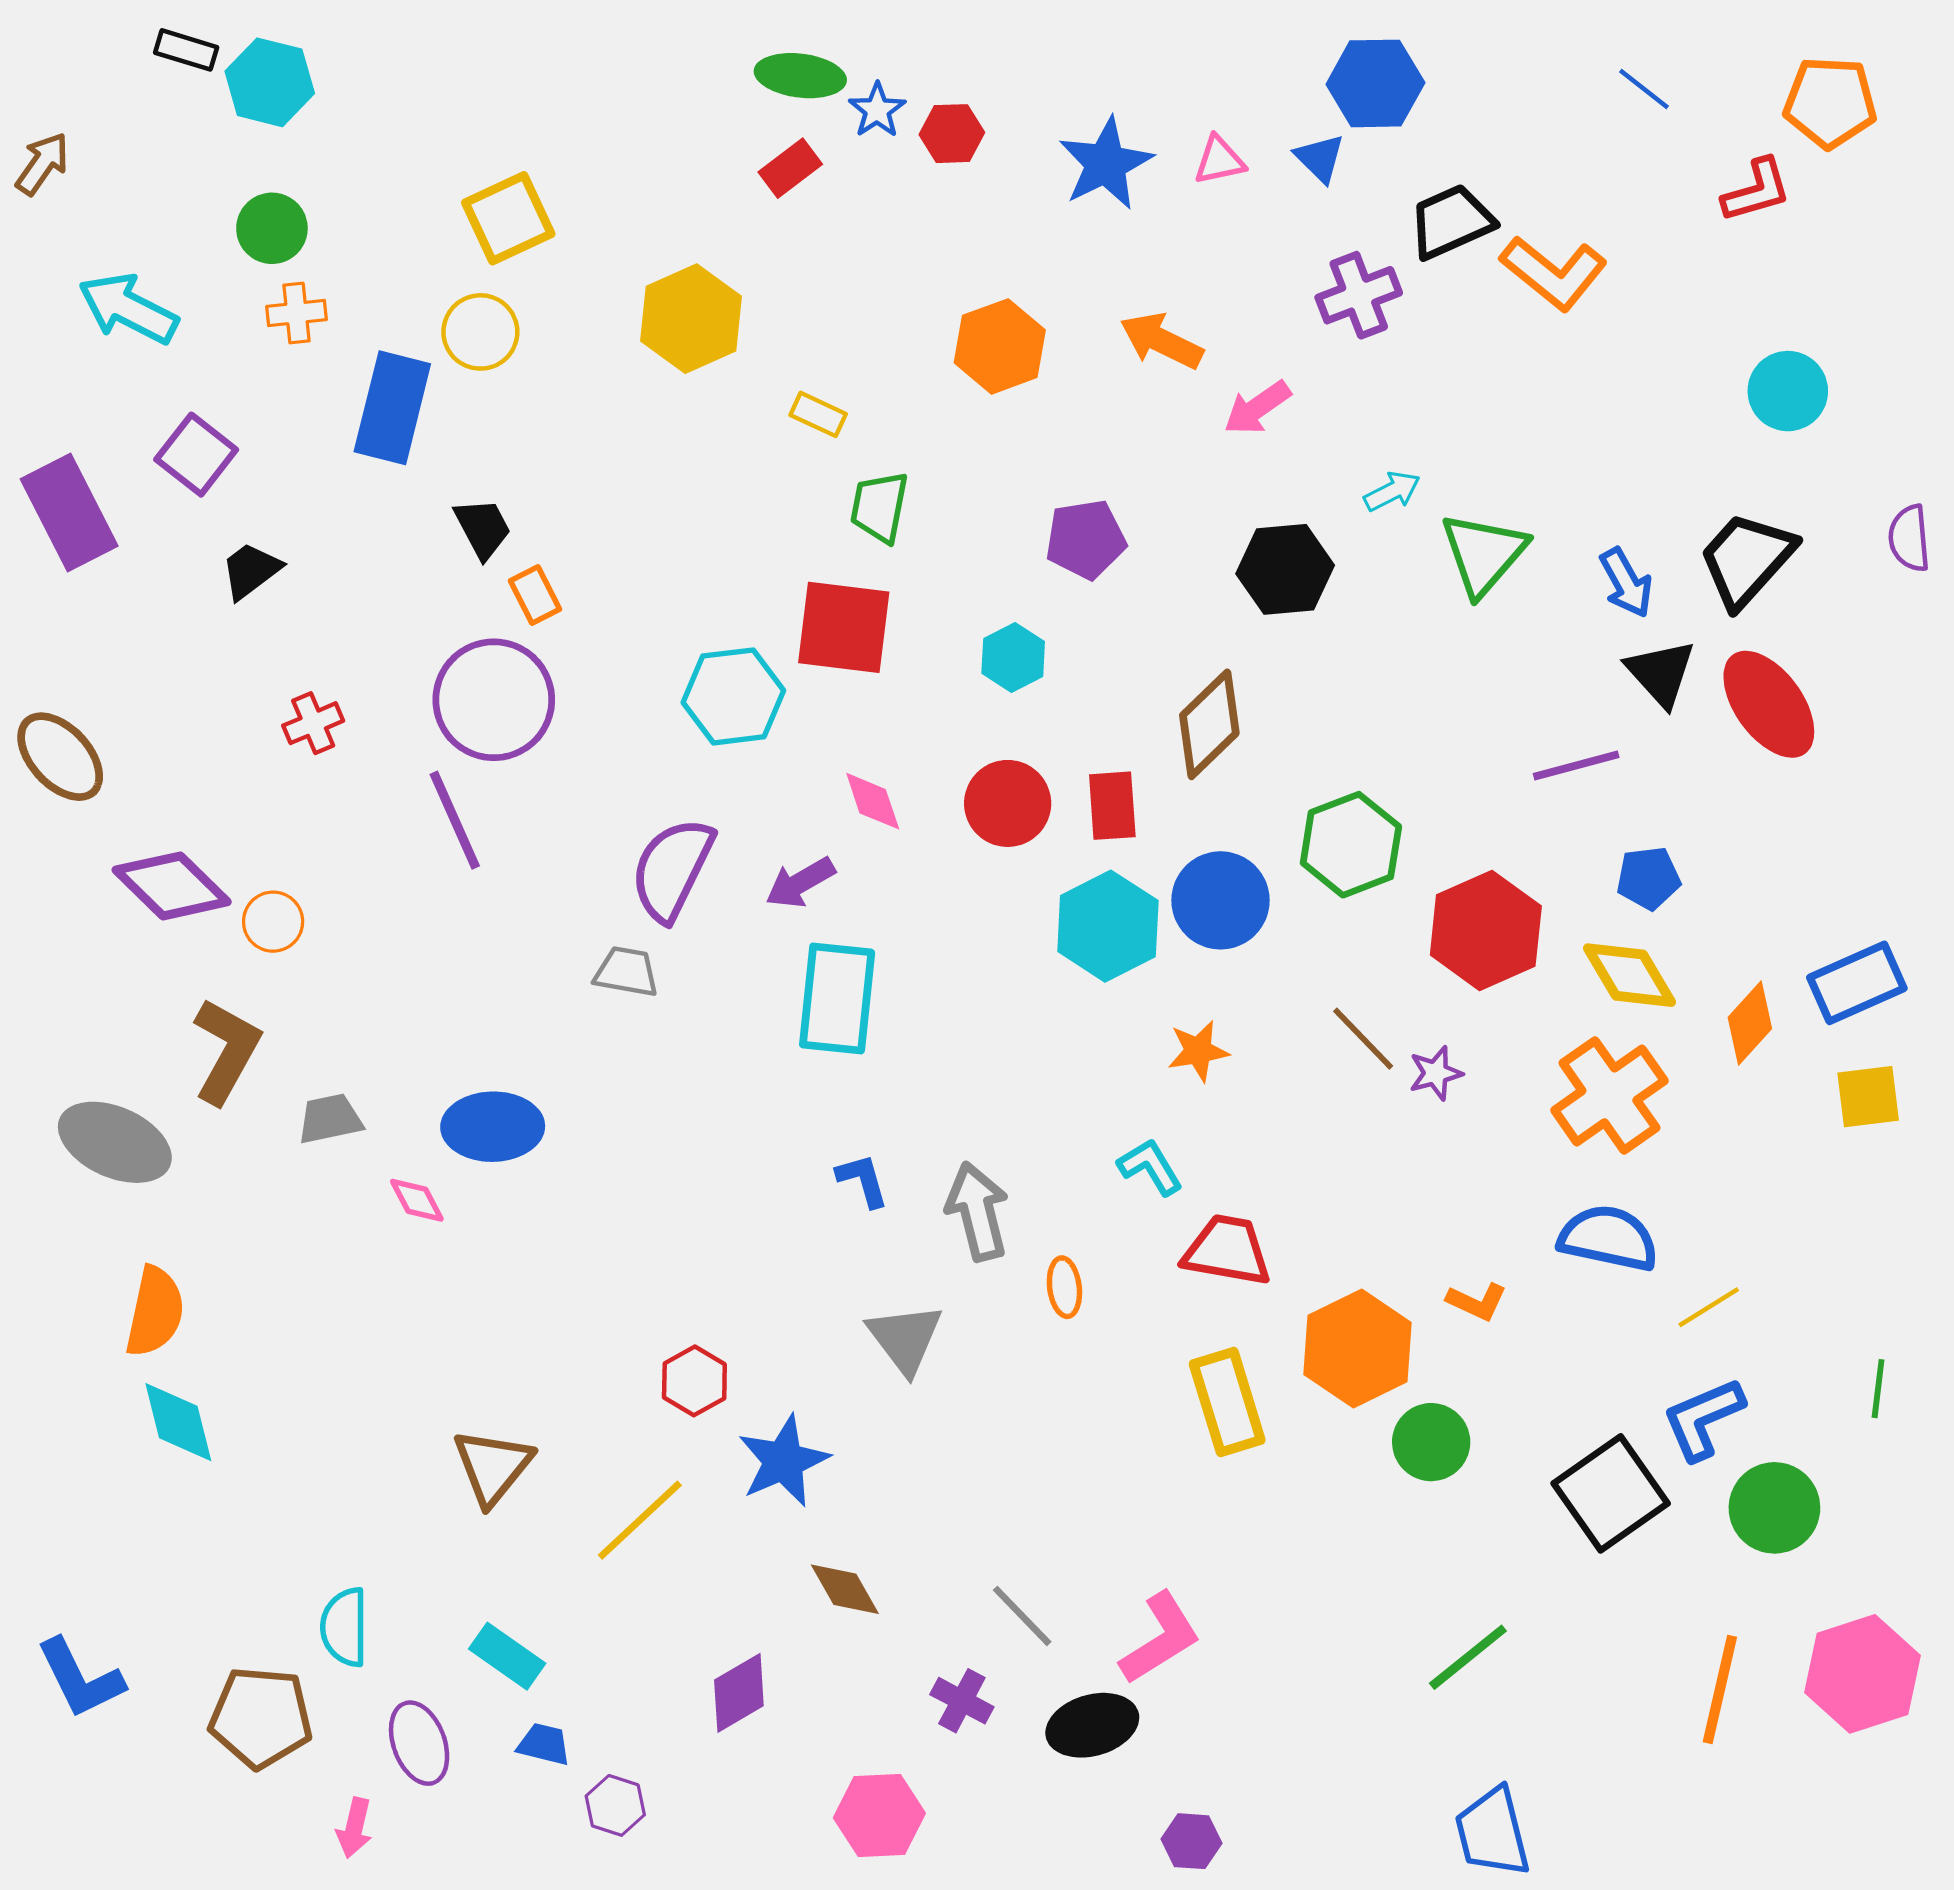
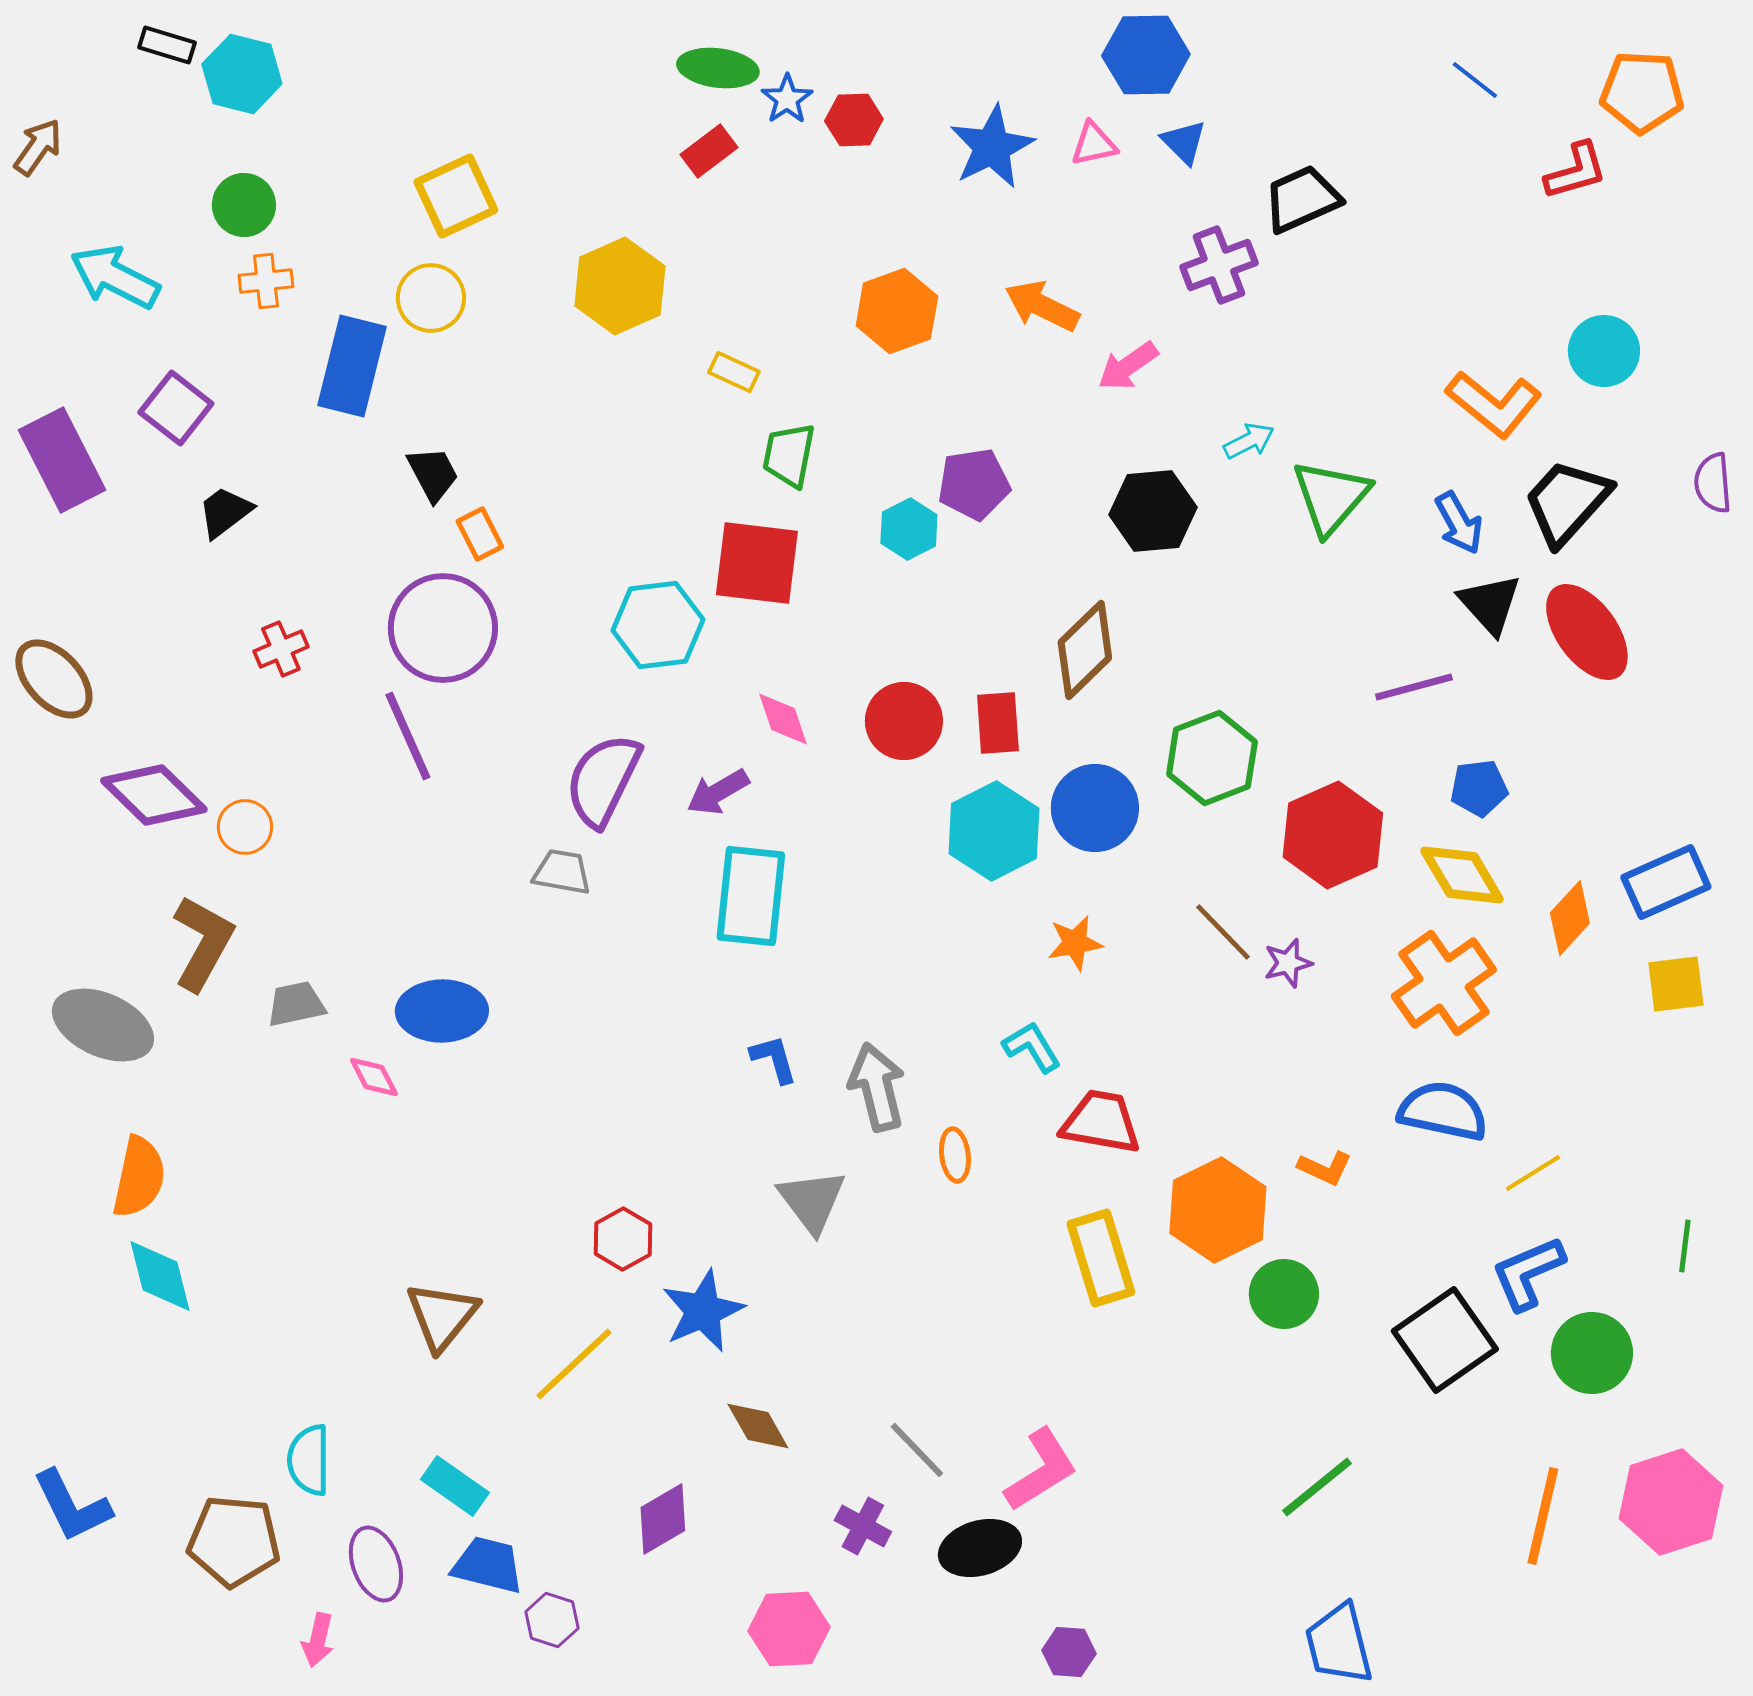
blue hexagon: (1375, 83) -> (1146, 55), moved
orange L-shape: (1554, 273) -> (1494, 404), moved
cyan hexagon: (1013, 657) -> (909, 529), moved
blue trapezoid: (544, 1744) -> (488, 1565), size x1.5

